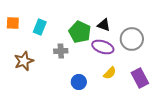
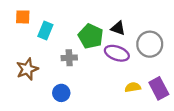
orange square: (13, 23) -> (23, 17), moved
yellow semicircle: (110, 73) -> (133, 87), moved, turned -144
blue circle: (79, 82) -> (61, 93), moved

